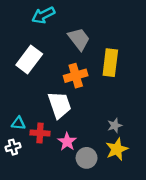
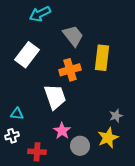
gray star: (115, 125) -> (116, 116), moved
red cross: (40, 133) -> (37, 152), moved

